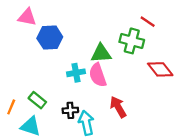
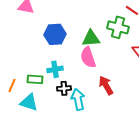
blue hexagon: (50, 38) -> (55, 34), moved
cyan cross: (76, 73) -> (55, 69), moved
green rectangle: (37, 100) -> (35, 79), turned -35

